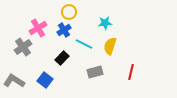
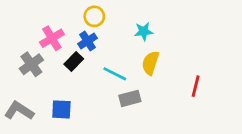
cyan line: (84, 44) -> (115, 74), moved
black rectangle: (62, 58) -> (74, 62), moved
red line: (131, 72) -> (196, 86), moved
blue square: (45, 80) -> (61, 109), turned -35

